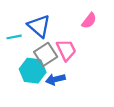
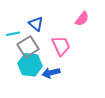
blue triangle: (39, 26) -> (36, 24), size x0.7
gray square: (46, 54) -> (28, 47), moved

